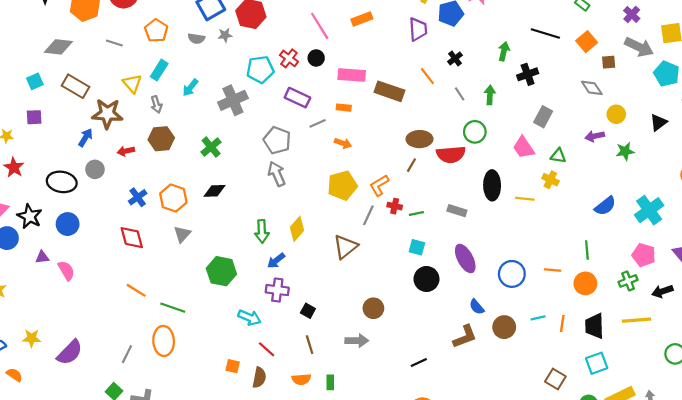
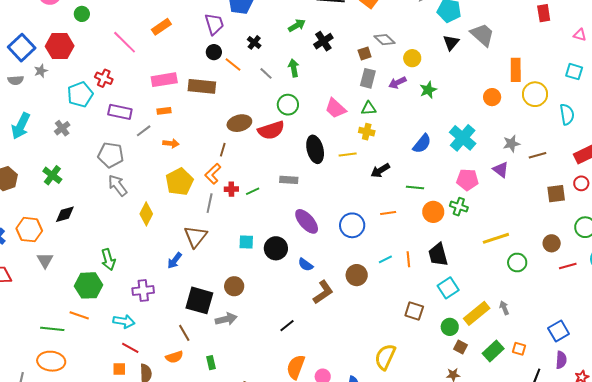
green arrow: (504, 51) -> (297, 25), turned 60
black circle: (316, 58) -> (214, 52), moved
brown square: (609, 62) -> (365, 53), moved
cyan arrow: (190, 88) -> (21, 126), size x1.5
gray cross: (233, 100) -> (62, 128), size x0.6
gray rectangle: (543, 117) -> (368, 78), moved
black triangle: (658, 123) -> (451, 43), moved
brown line: (411, 165) -> (223, 150), moved
yellow diamond: (297, 229) -> (146, 214), moved
green arrow: (262, 231) -> (108, 260), moved
cyan square: (417, 247) -> (246, 242), moved
green line: (587, 250) -> (415, 187), turned -66
blue arrow: (276, 261) -> (175, 261), moved
green cross: (628, 281) -> (459, 207), turned -36
orange circle: (585, 283) -> (433, 212), moved
orange line: (136, 290) -> (79, 315), moved
black arrow: (662, 291) -> (380, 171), moved
blue semicircle: (477, 307) -> (306, 265), moved
black square: (308, 311) -> (199, 300), moved, size x2.0
yellow line: (637, 320) -> (496, 238), moved
orange ellipse: (164, 341) -> (51, 361), turned -68
red line: (267, 349) -> (130, 348), moved
orange semicircle: (301, 379) -> (174, 357), moved

